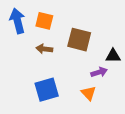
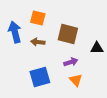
blue arrow: (17, 21) -> (15, 32), moved
purple arrow: (99, 72) -> (71, 62), moved

